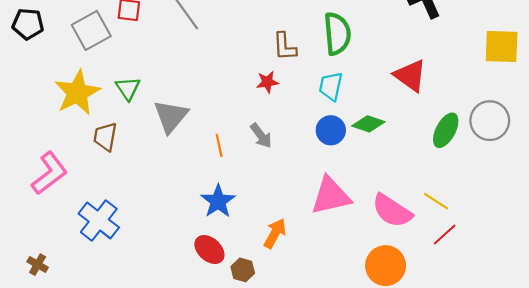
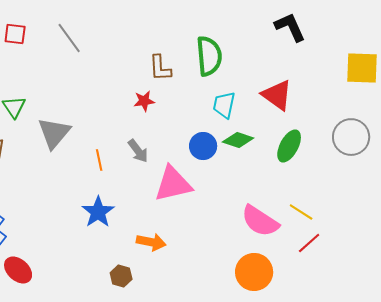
cyan trapezoid: (331, 86) -> (224, 105), moved
green ellipse: (446, 130) -> (289, 146), moved
pink triangle: (331, 196) -> (173, 184), moved
orange arrow: (275, 233) -> (151, 242), turned 72
red ellipse: (209, 249) -> (18, 270), moved

